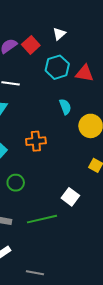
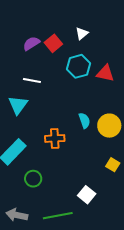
cyan semicircle: (65, 107) -> (84, 121), moved

